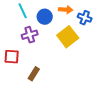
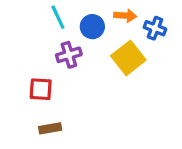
brown rectangle: (34, 74) -> (50, 128), moved, turned 48

